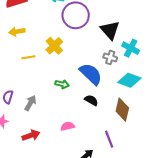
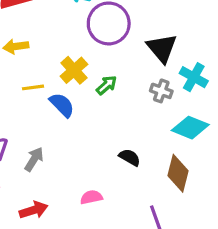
blue semicircle: (91, 74) -> (62, 105), moved, size x0.7
green arrow: (62, 84) -> (107, 85), moved, turned -56

